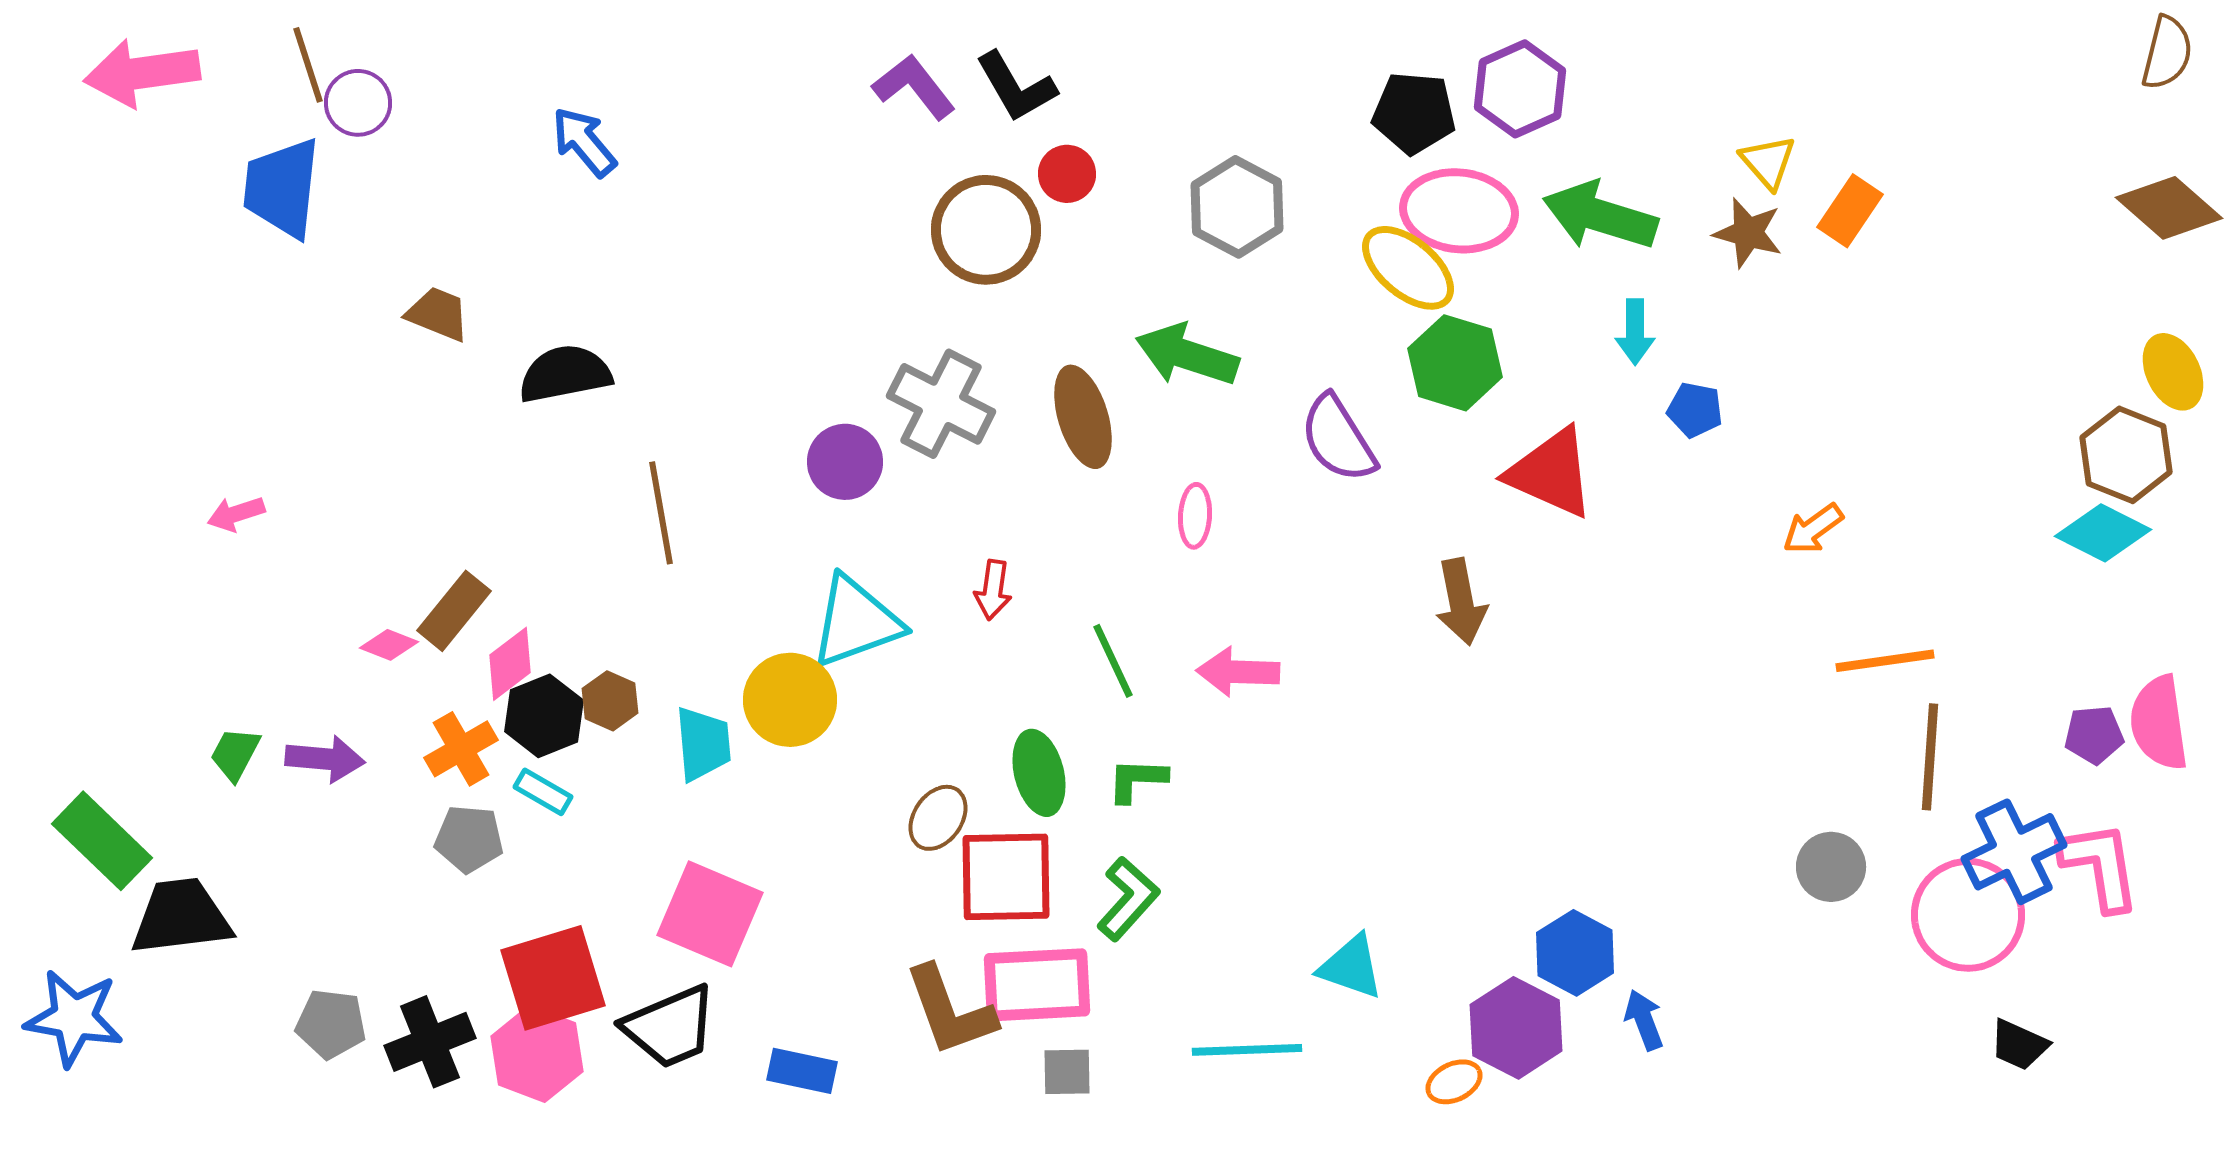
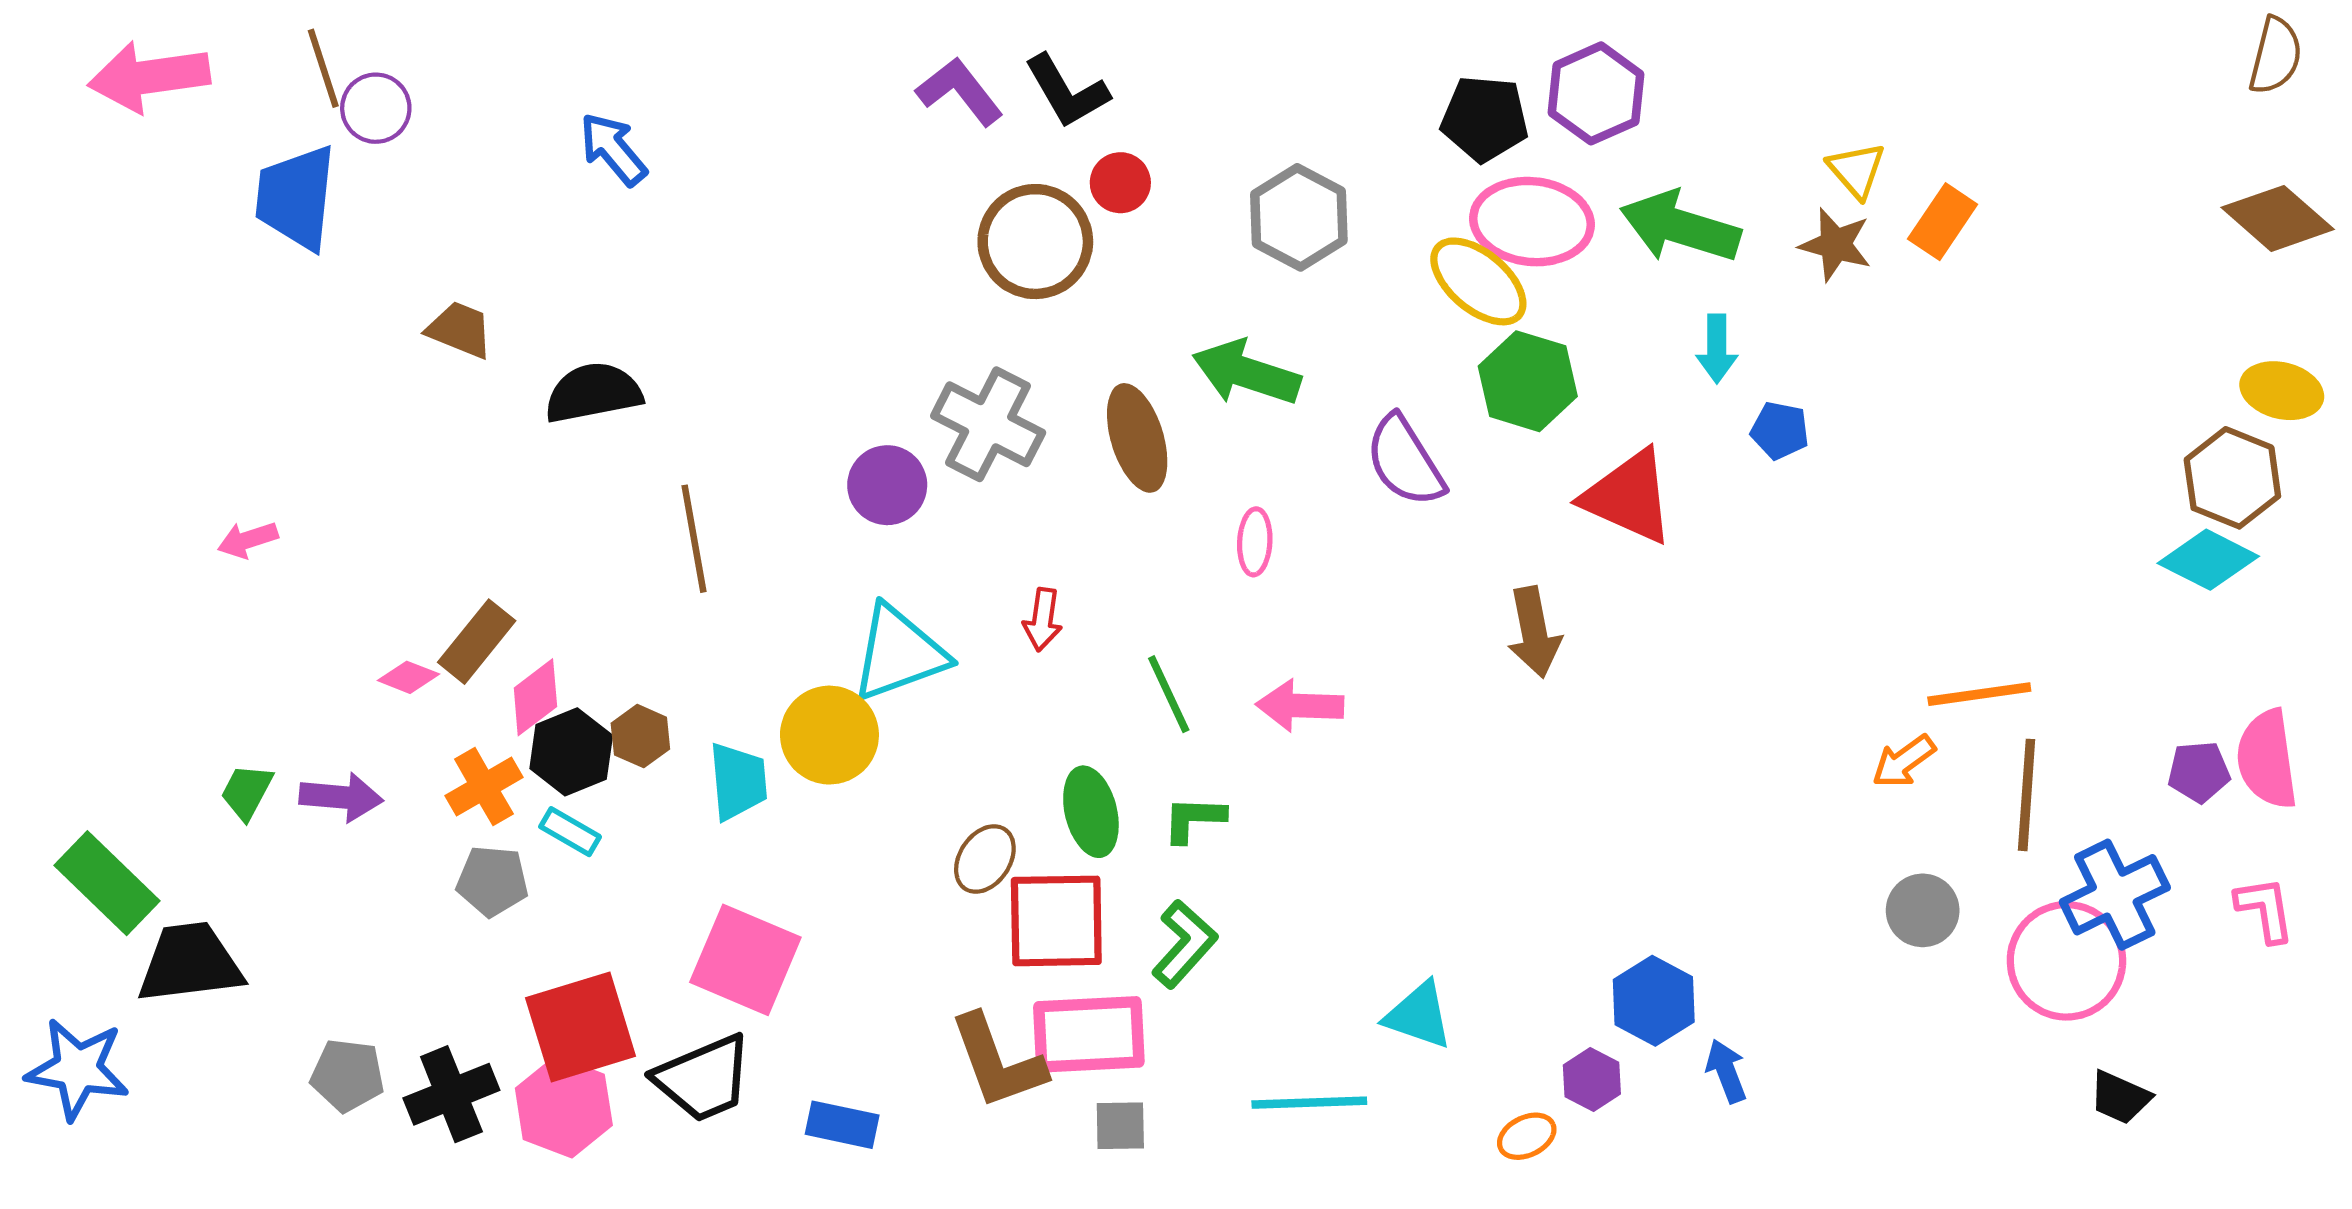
yellow ellipse: (2173, 372) -> (2282, 391), turned -50
orange arrow: (1813, 529) -> (1904, 761), moved
pink L-shape: (2100, 866) -> (2265, 909), moved, size x0.7
purple hexagon: (1516, 1028) -> (1592, 1080), size x0.6

